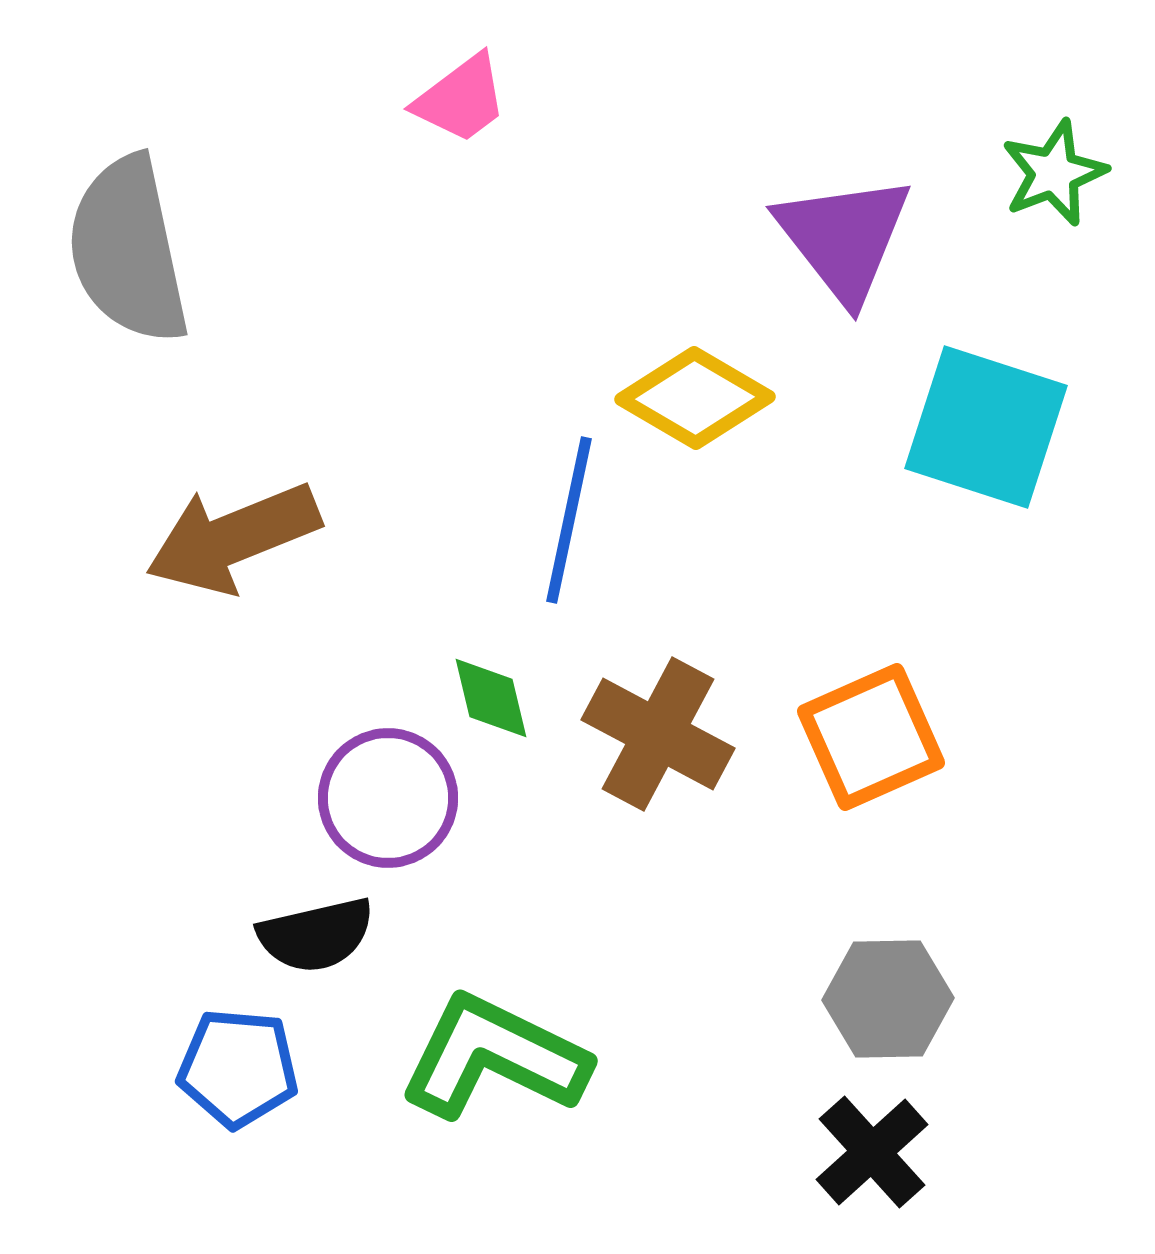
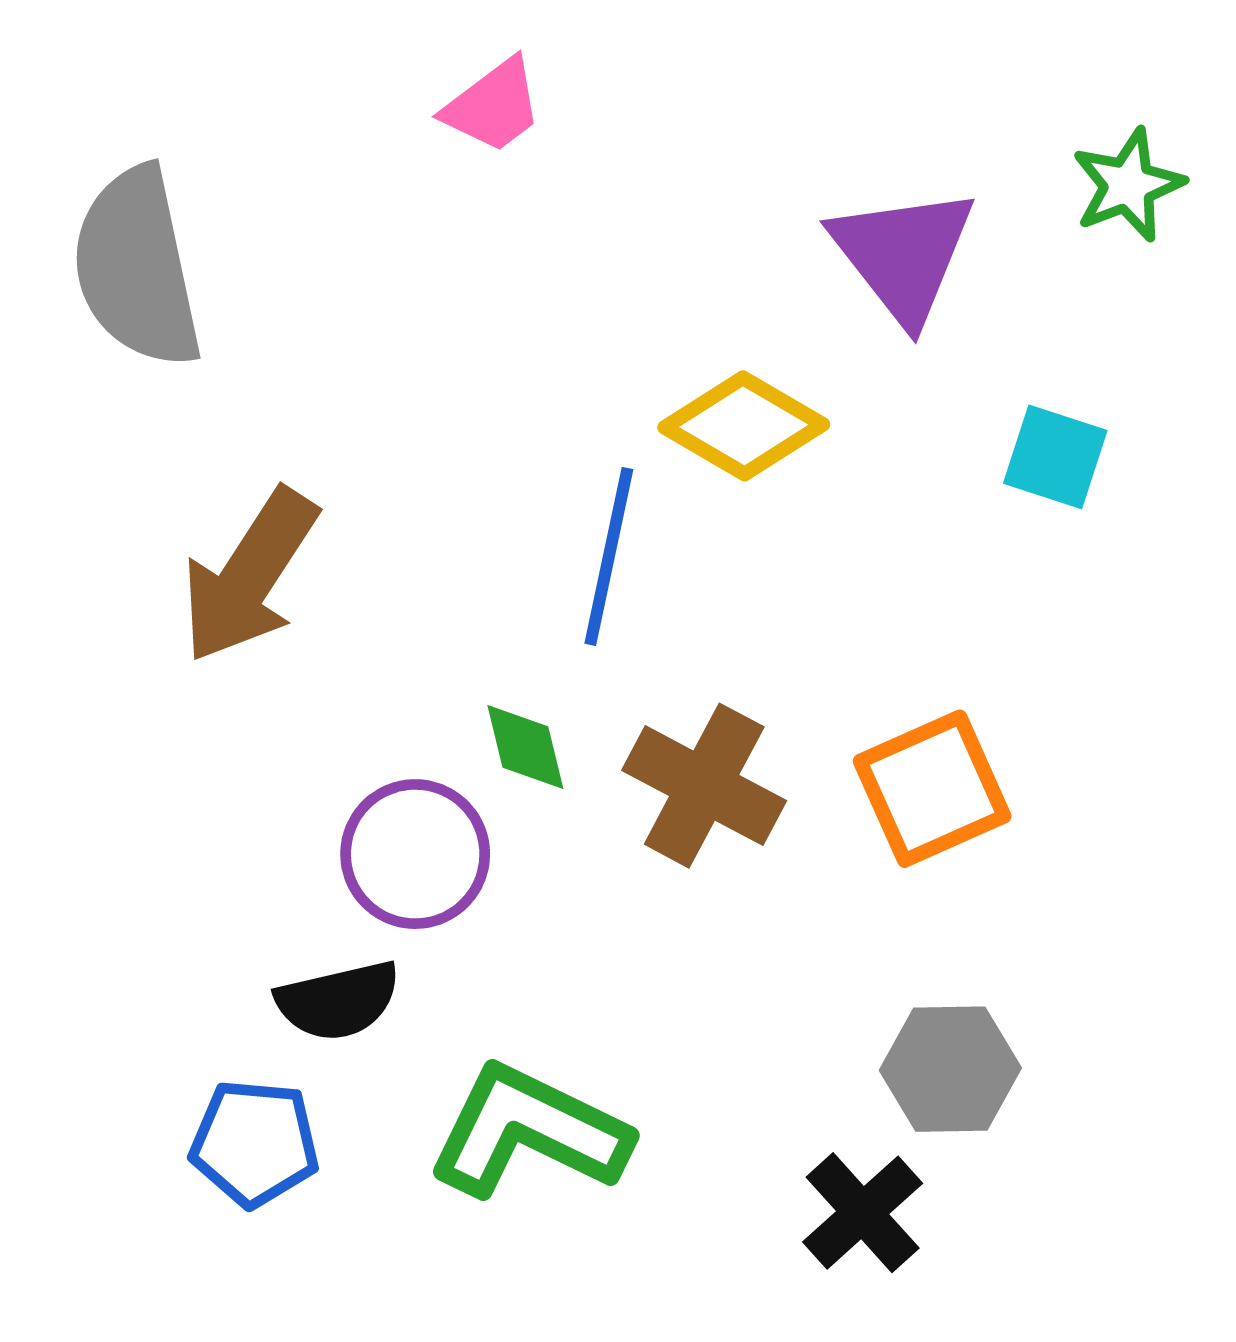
cyan square: (986, 427) -> (1055, 457), size x0.6
brown arrow: (233, 538) -> (249, 576), turned -35
black cross: (872, 1152) -> (863, 1213), moved

